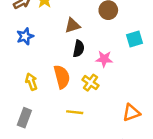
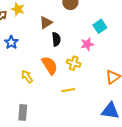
cyan square: (135, 39) -> (100, 26), moved
pink star: (104, 59) -> (87, 44), moved
gray rectangle: (24, 118) -> (23, 112), moved

